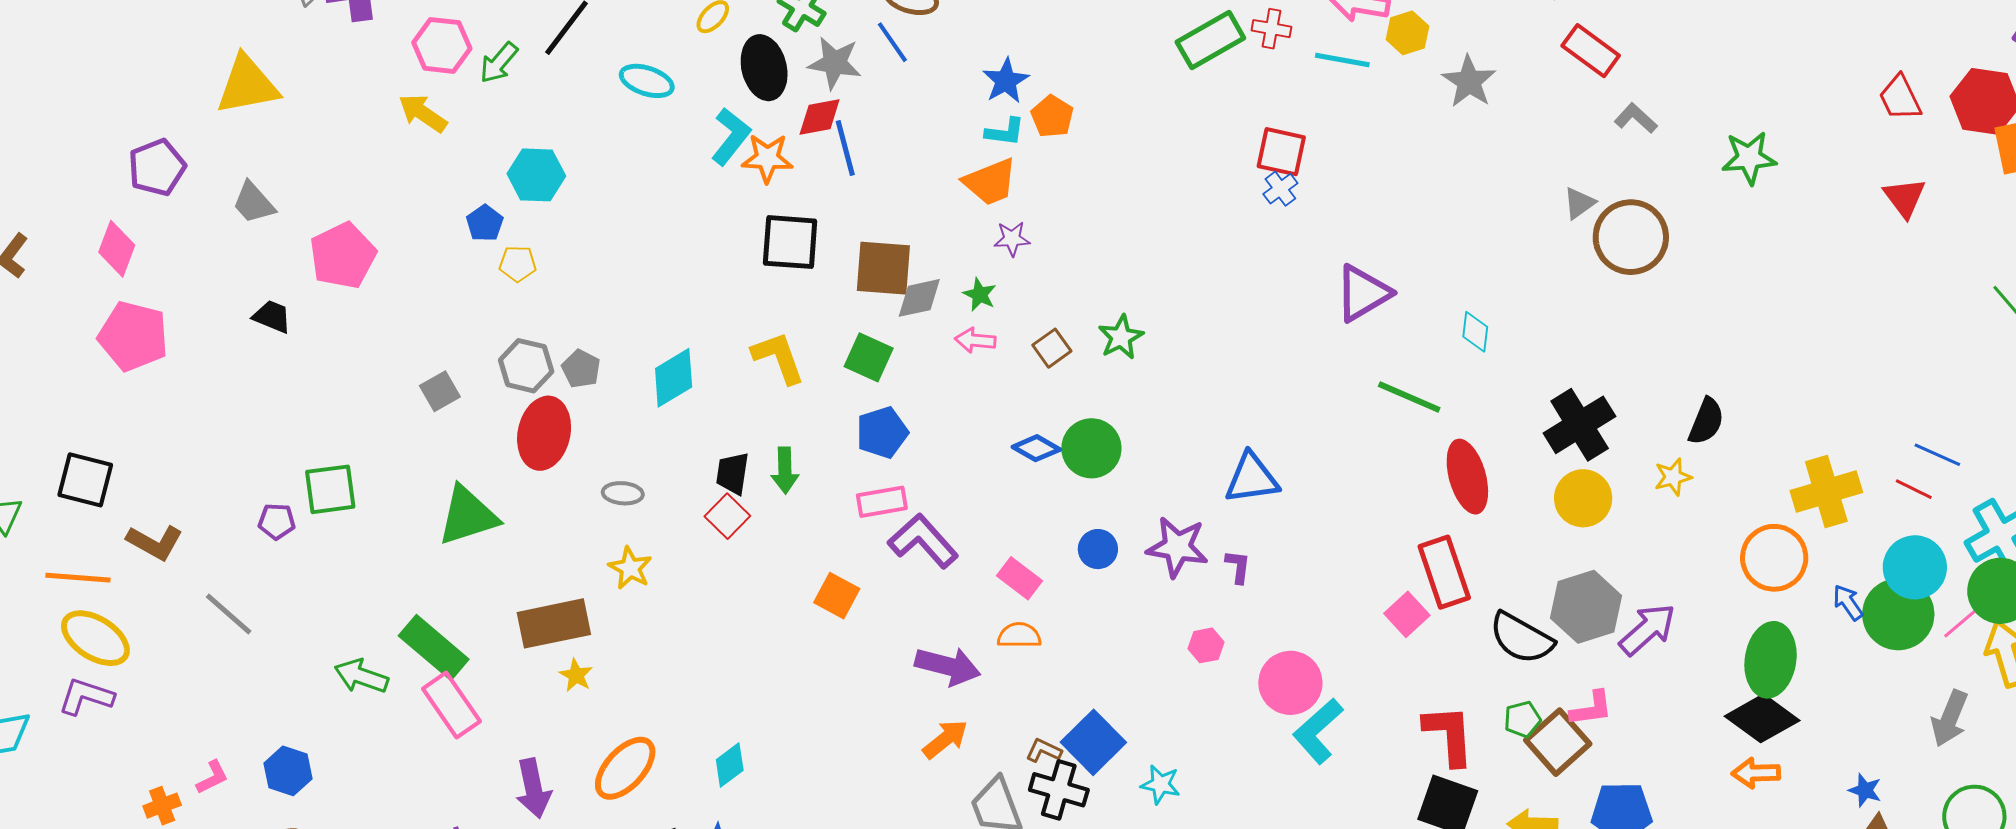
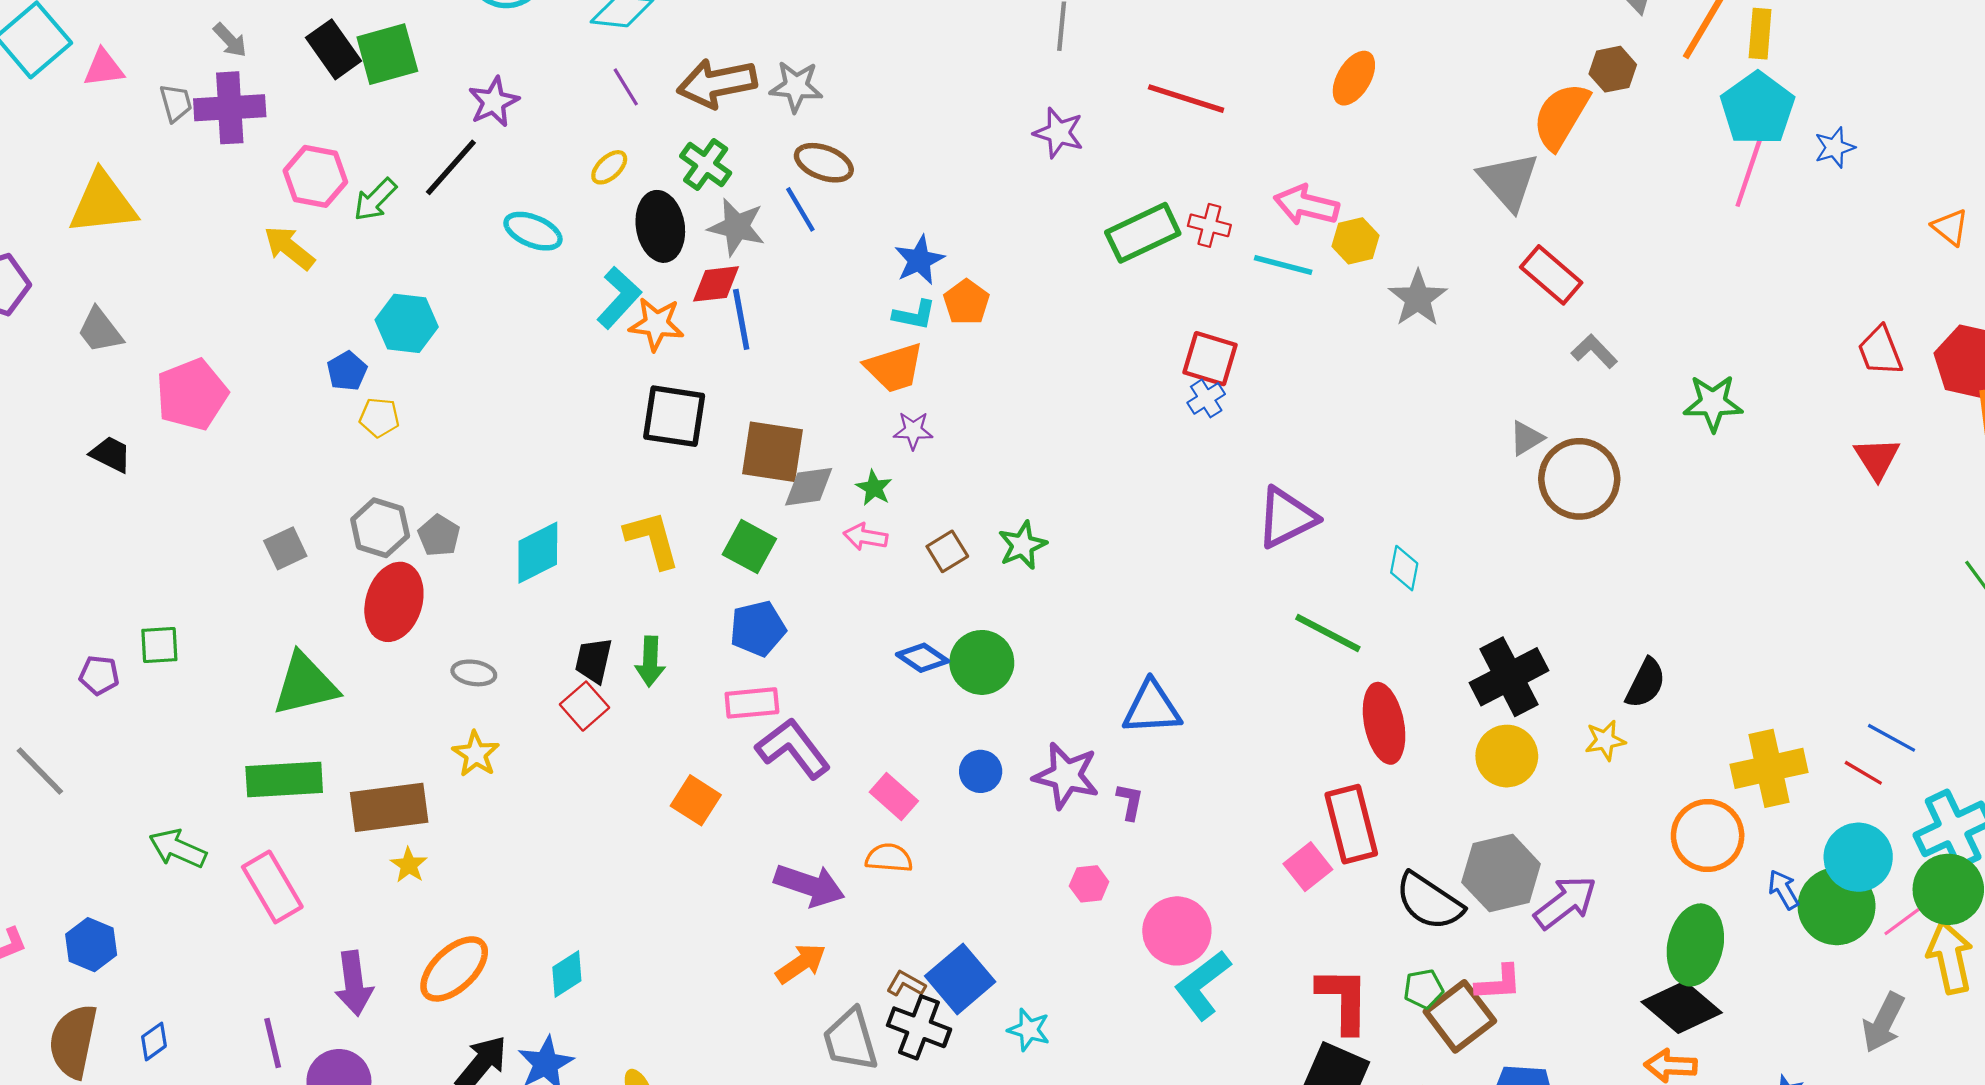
green square: (330, 489) -> (159, 645), size x0.7
green rectangle: (434, 648) -> (284, 780), moved, turned -48

